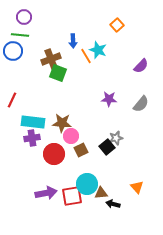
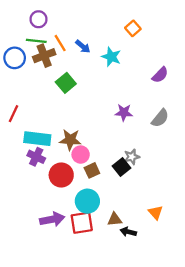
purple circle: (24, 17) -> (38, 19), moved
green line: (20, 35) -> (36, 41), moved
blue arrow: (73, 41) -> (83, 47), turned -48
orange line: (86, 56) -> (60, 43), moved
brown cross: (51, 59) -> (44, 56), moved
green square: (58, 73) -> (66, 83), turned 30
purple cross: (32, 138) -> (36, 157), turned 35
cyan circle: (87, 184) -> (87, 201), moved

